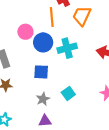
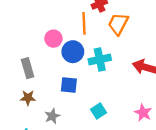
gray star: (43, 99) -> (52, 116), moved

